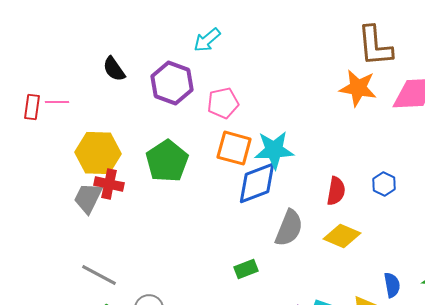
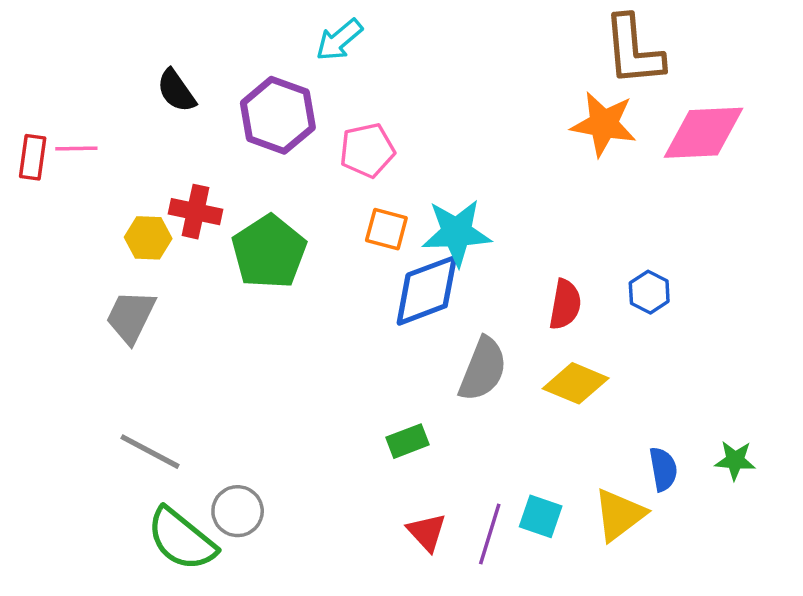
orange square: (234, 148) -> (386, 229), size x0.7
yellow hexagon: (98, 153) -> (148, 238), size x0.6
red cross: (109, 184) -> (196, 212), moved

